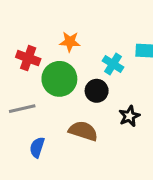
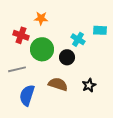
orange star: (70, 42) -> (41, 18), moved
black star: (129, 116) -> (89, 85), moved
blue semicircle: (37, 147) -> (27, 95), size x1.5

